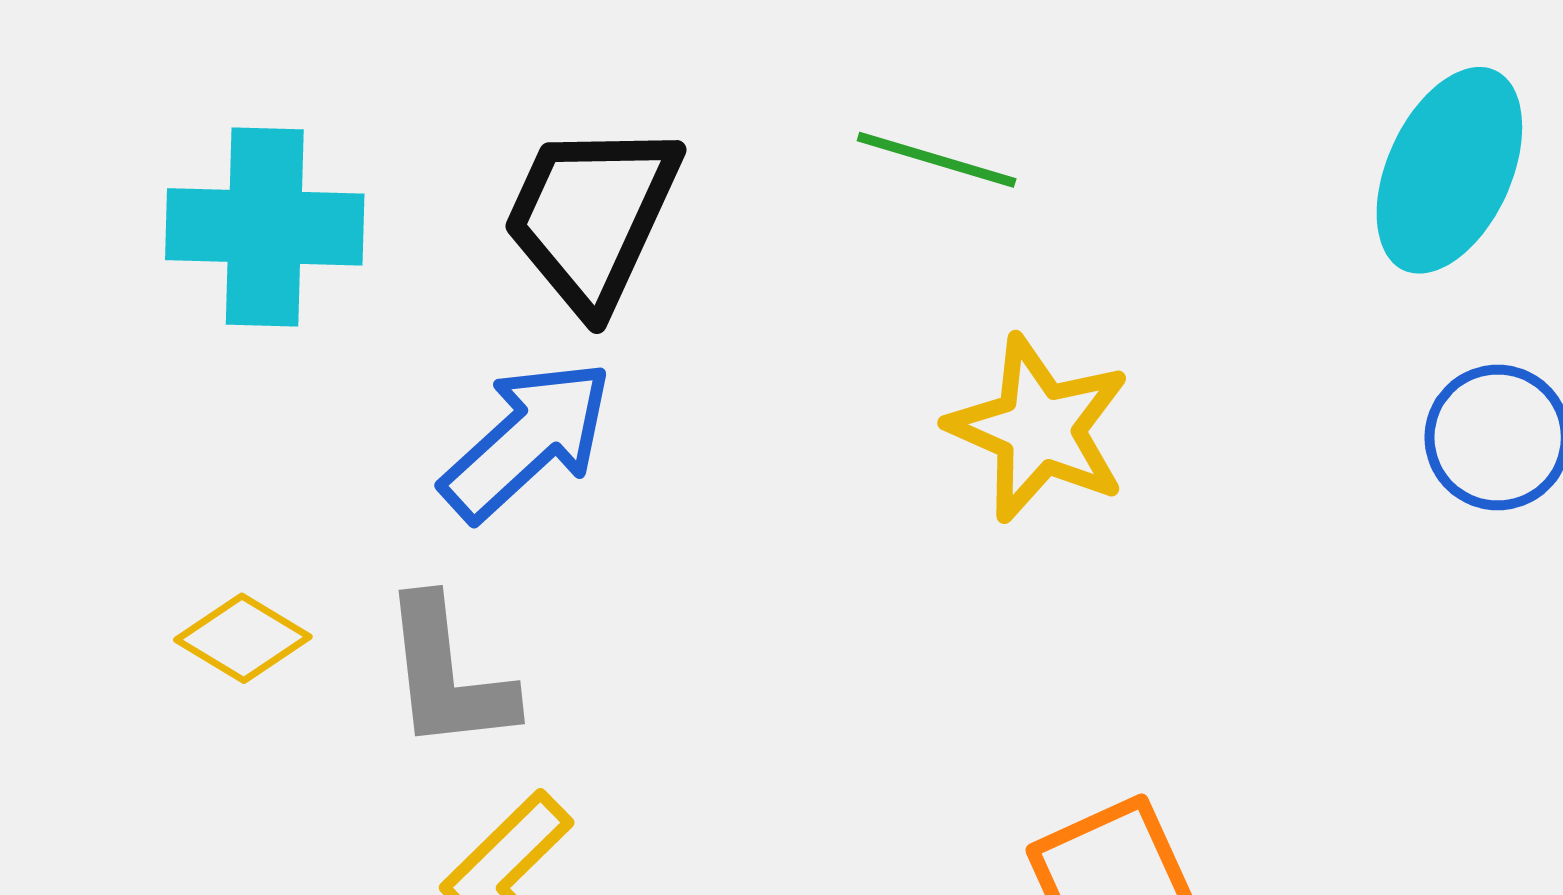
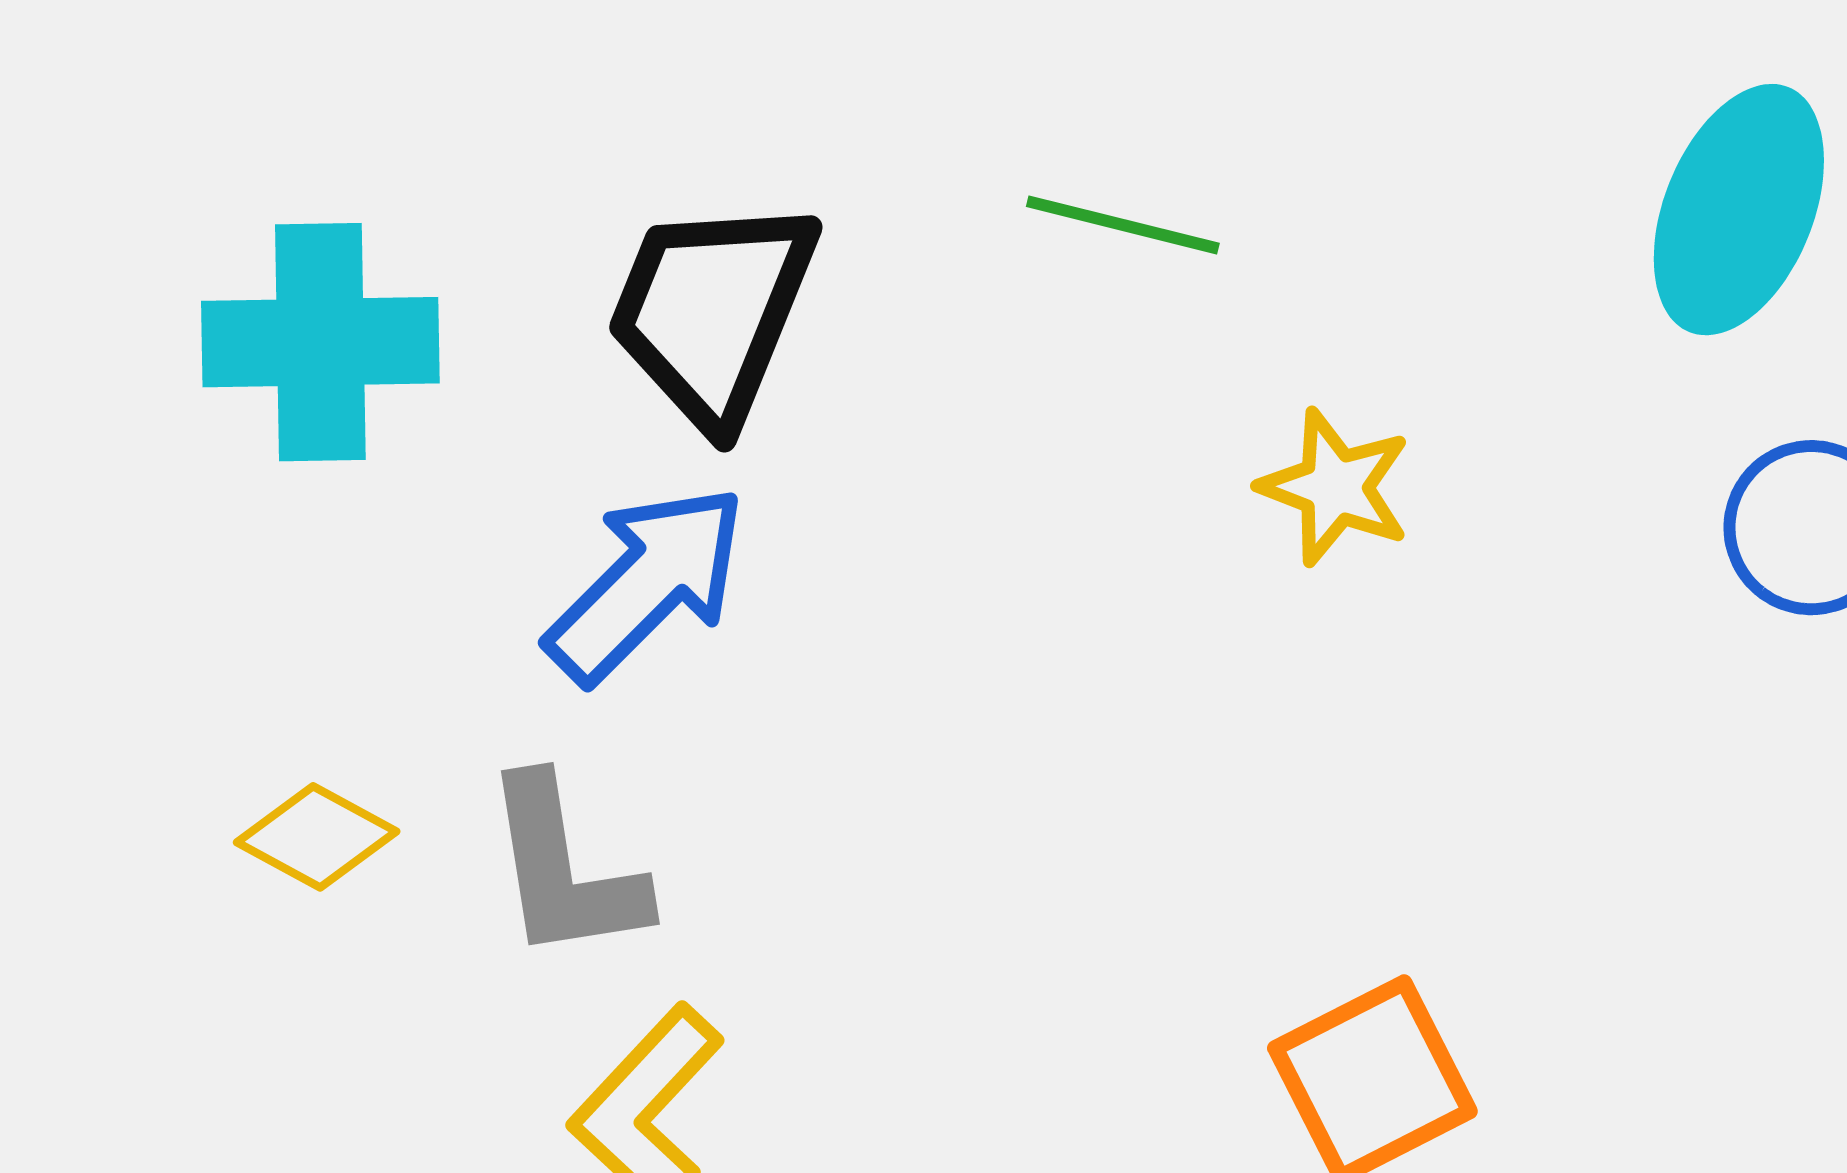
yellow star: (1039, 429) -> (1335, 487), moved, size x0.7

